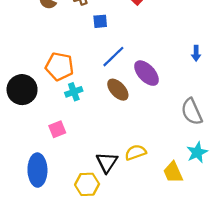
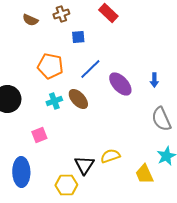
blue arrow: (196, 53) -> (154, 80), moved
orange pentagon: (59, 66) -> (50, 66), moved
brown ellipse: (118, 90) -> (78, 99), moved

